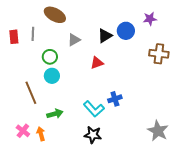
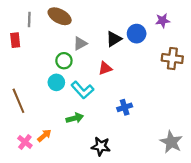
gray line: (33, 34) -> (29, 20), moved
green circle: (50, 57) -> (64, 61), moved
brown line: (31, 93) -> (18, 101), moved
cyan L-shape: (94, 109) -> (82, 90), moved
green arrow: (55, 114) -> (75, 118), moved
orange arrow: (41, 134) -> (44, 135), moved, turned 64

